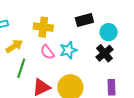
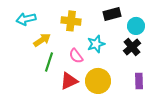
pink semicircle: (47, 52) -> (76, 56), moved

